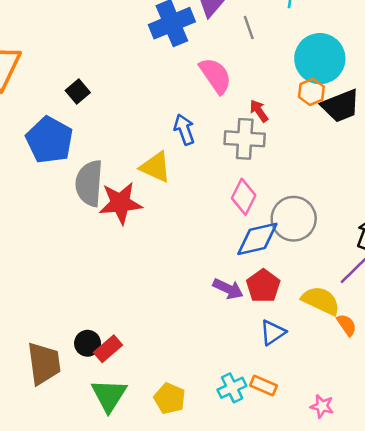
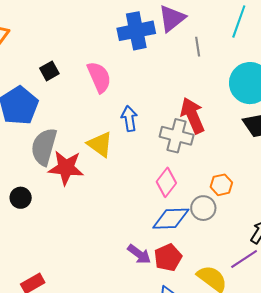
pink semicircle: (215, 76) -> (99, 77), moved
orange hexagon: (311, 92) -> (221, 185), moved
red arrow: (259, 111) -> (192, 115), size x1.8
gray circle: (294, 219) -> (203, 208), size x0.7
black circle: (88, 343) -> (21, 198), moved

